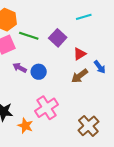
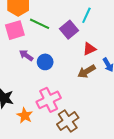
cyan line: (84, 17) -> (86, 15), moved, turned -56
brown cross: (88, 126) -> (68, 121), moved

